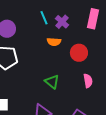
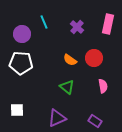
cyan line: (44, 18) -> (44, 22), moved
orange semicircle: (54, 42) -> (70, 60), moved, turned 32

